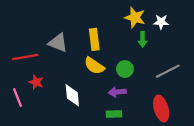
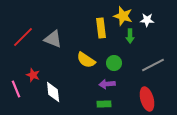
yellow rectangle: (94, 39) -> (101, 28), moved
red line: (25, 57) -> (23, 37), moved, turned -35
white diamond: (72, 95) -> (53, 92), moved

